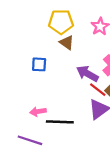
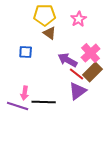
pink arrow: (38, 112) -> (25, 93), turned -72
purple line: (30, 140) -> (18, 106), moved

